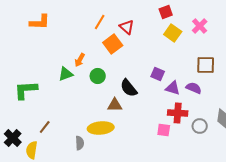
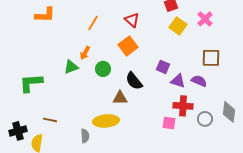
orange line: (100, 22) -> (93, 23), moved
orange square: (113, 44) -> (128, 46), moved
brown line: (45, 127) -> (50, 120), turned 64
black cross: (13, 138) -> (18, 131), turned 30

